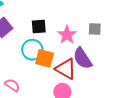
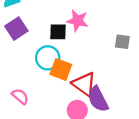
pink star: (67, 35) -> (78, 21), moved, turned -30
purple semicircle: (83, 58) -> (98, 99), moved

